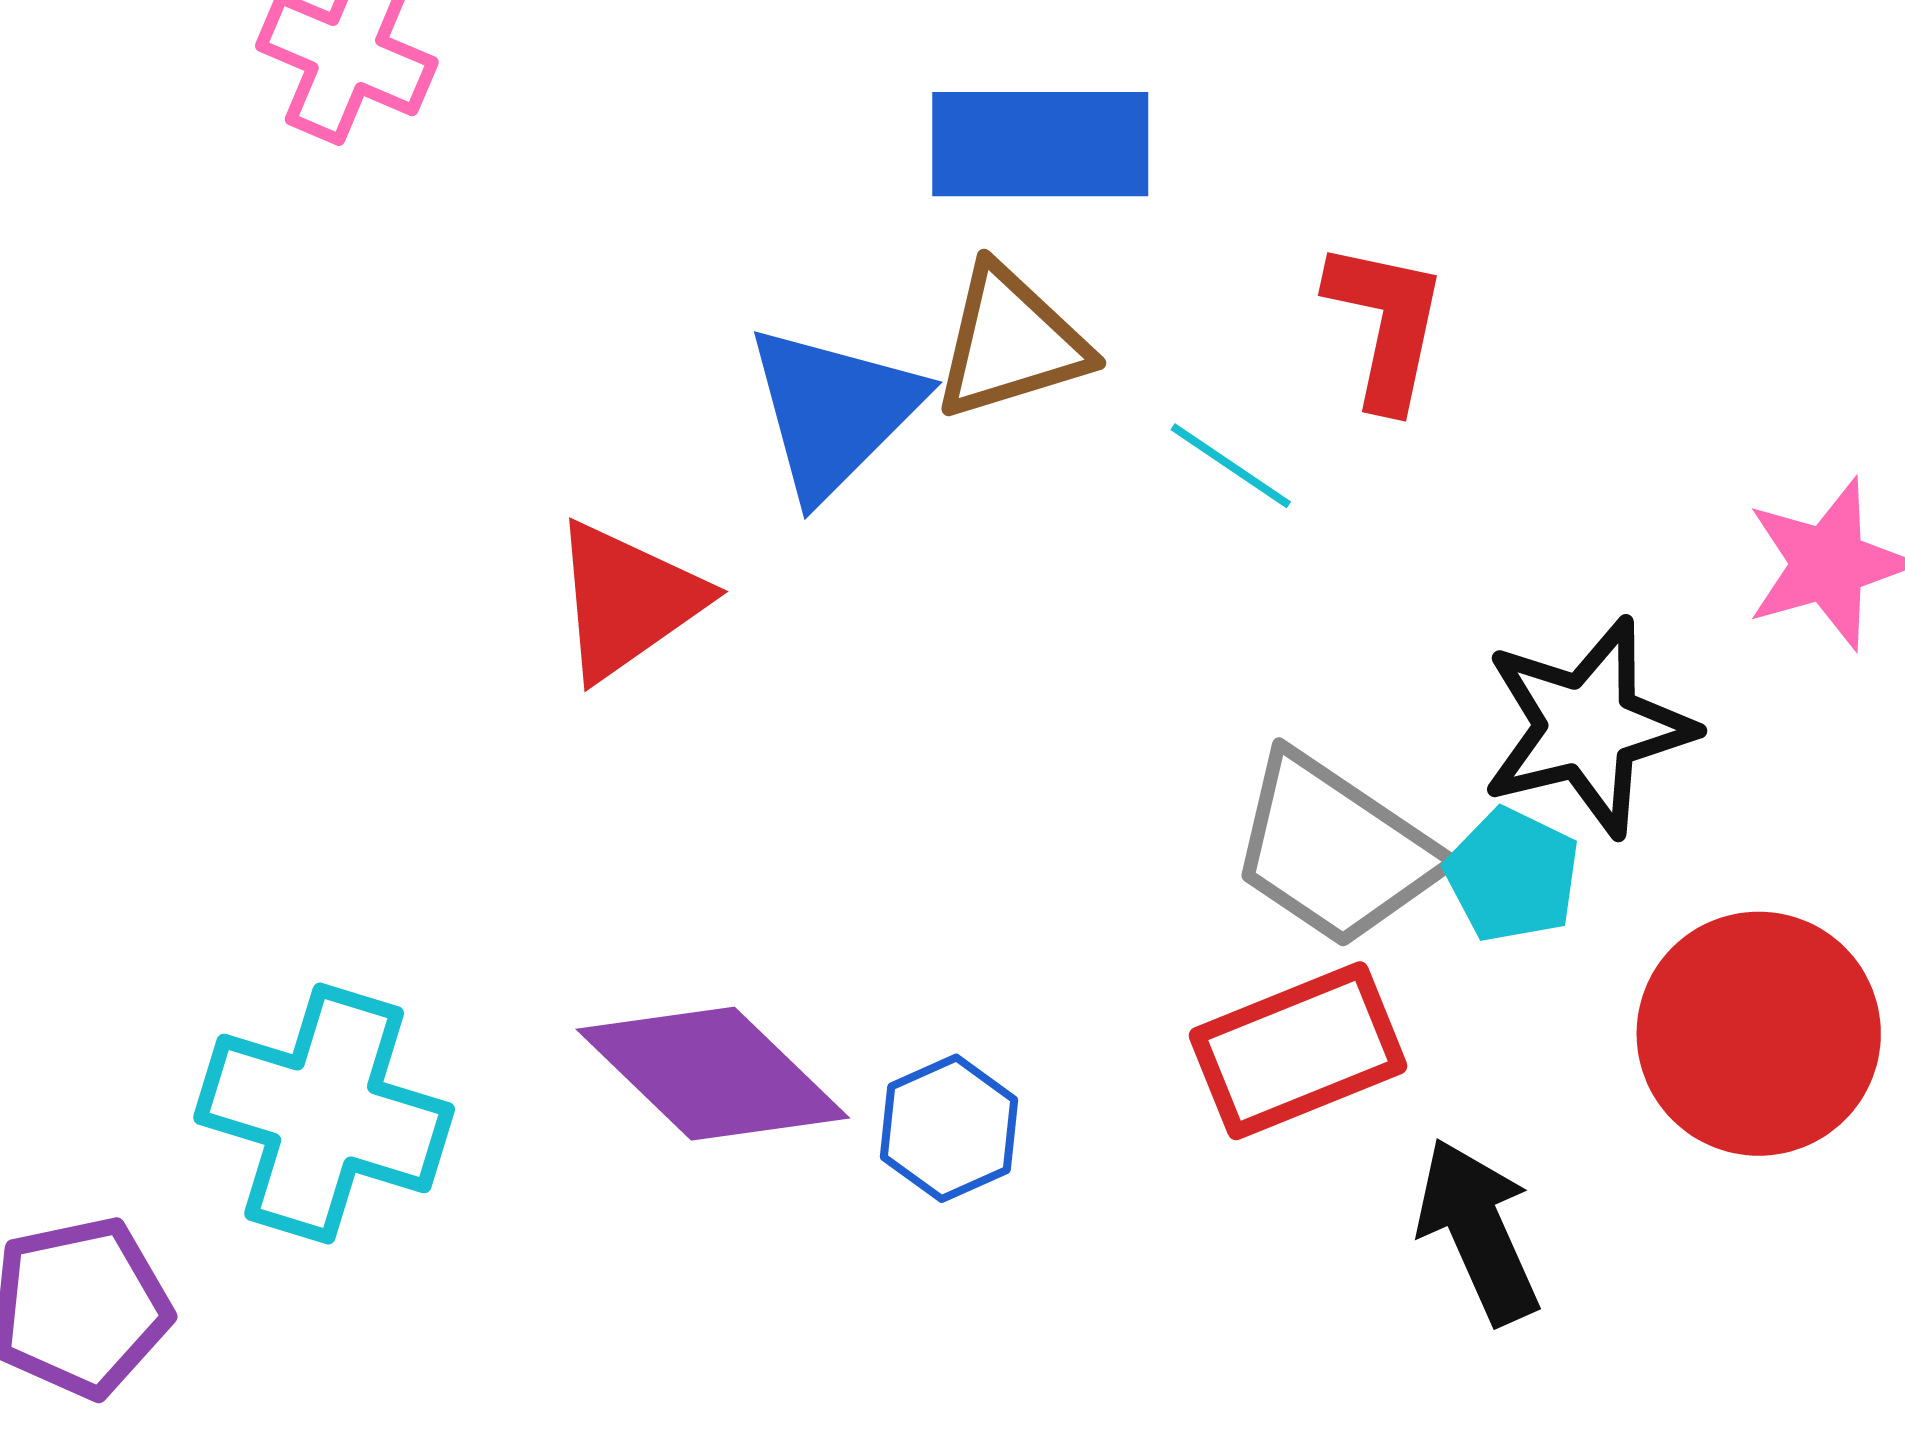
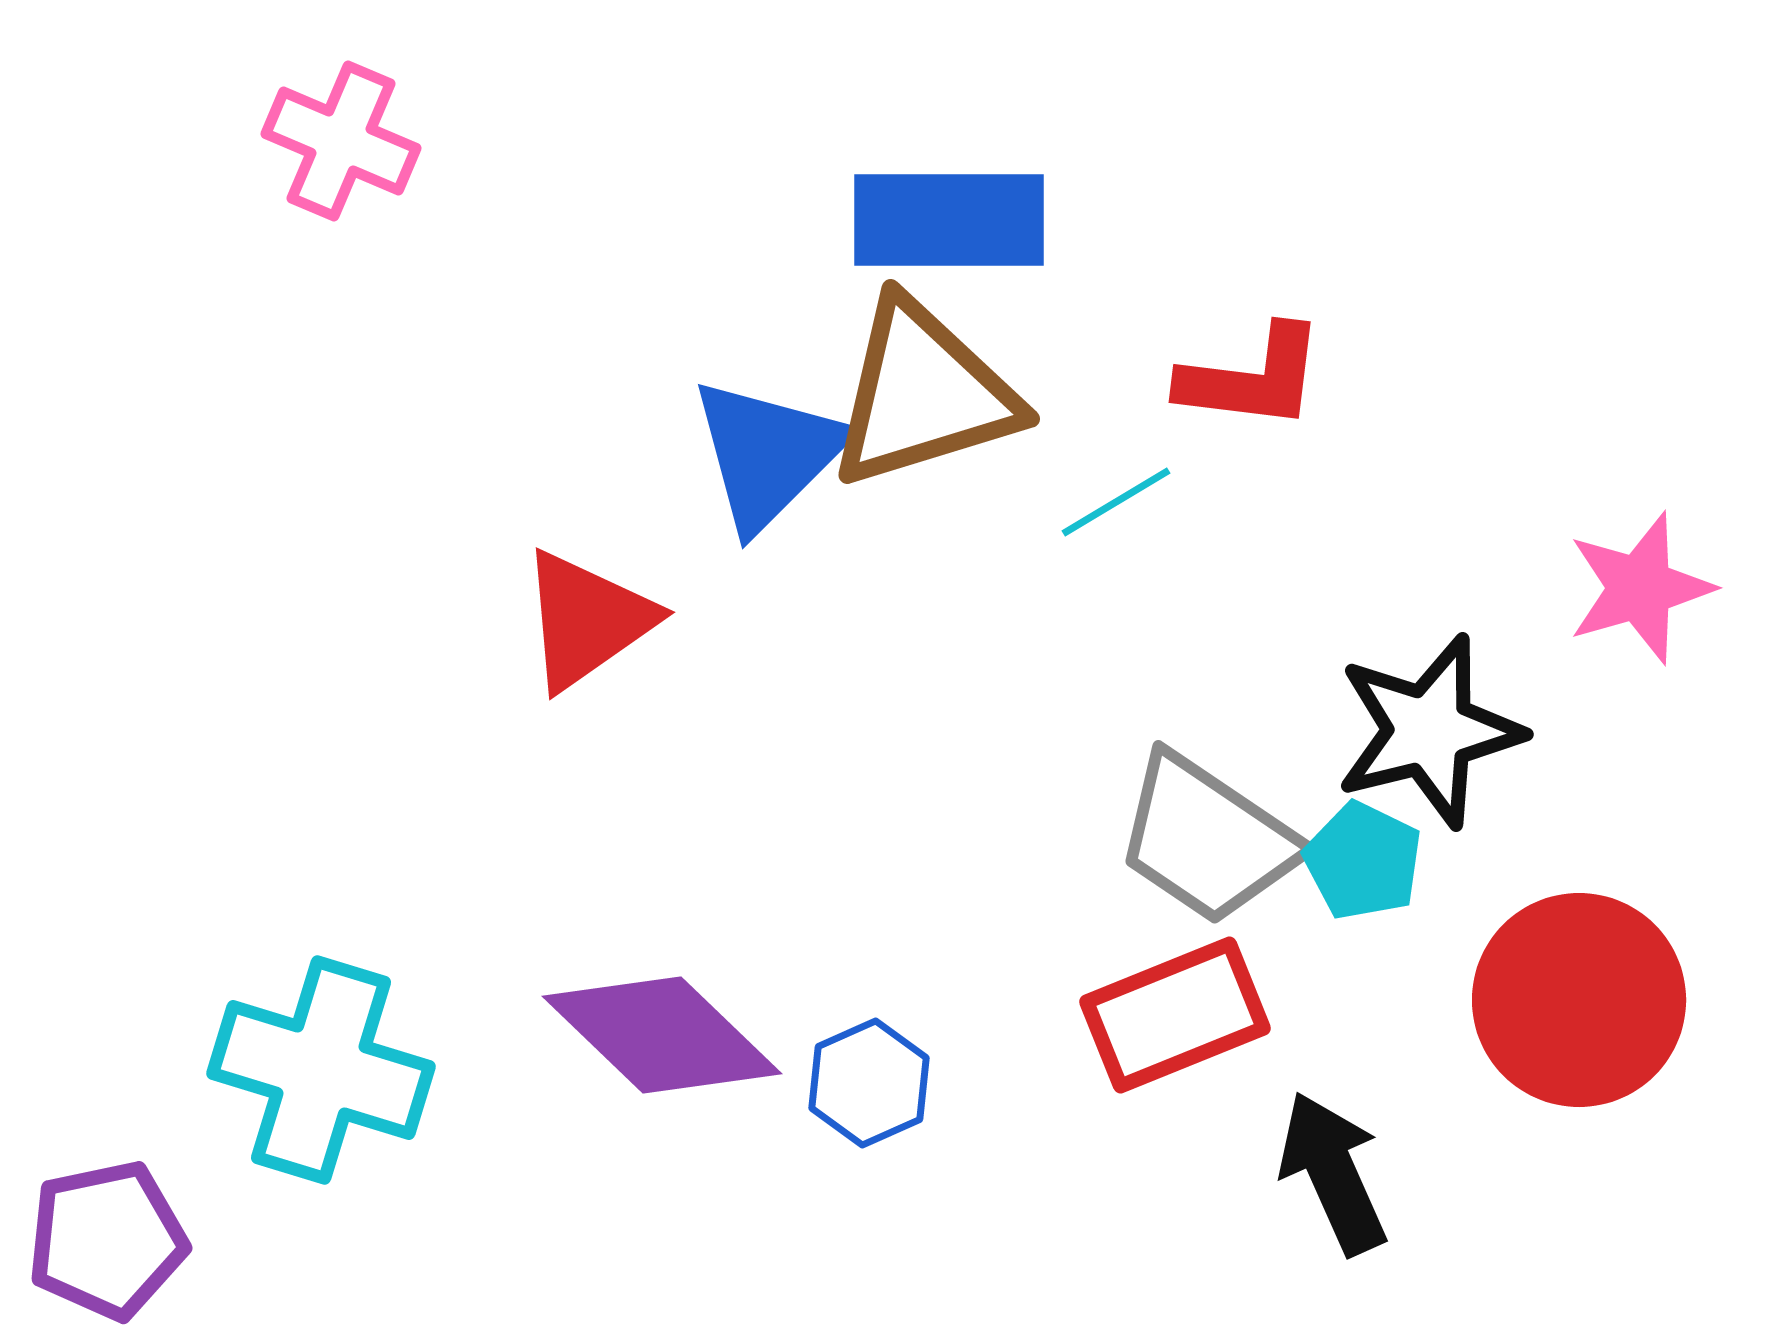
red L-shape: (1386, 324) -> (1252, 378), turned 85
brown triangle: (1011, 343) -> (923, 394), size x1.4
cyan line: (1231, 466) -> (1116, 502), turned -65

